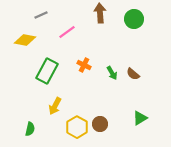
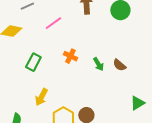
green rectangle: (47, 71) -> (33, 62), size x0.7
green triangle: (140, 118) -> (137, 103), moved

